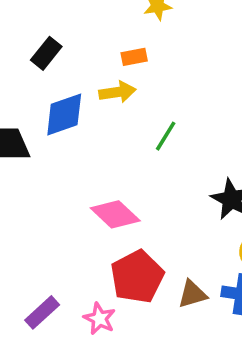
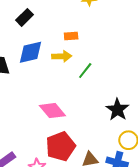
orange rectangle: (134, 57) -> (71, 36), moved
yellow arrow: (117, 92) -> (62, 56), moved

